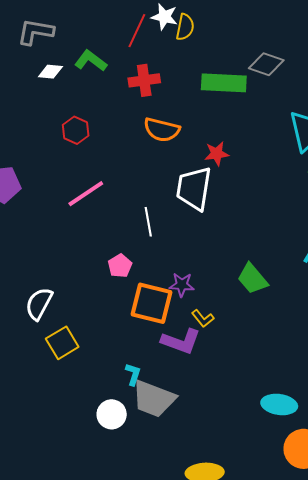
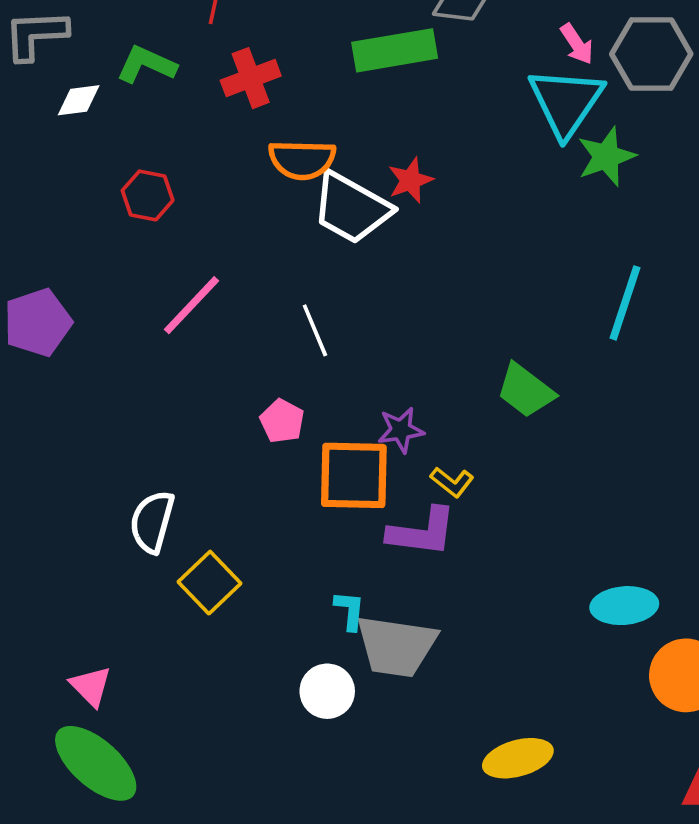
white trapezoid: (194, 188) -> (351, 208), moved, turned -57

